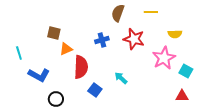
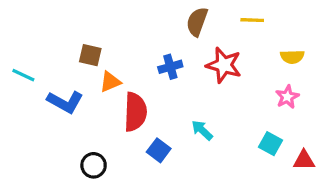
cyan line: (19, 53) -> (23, 75), moved, turned -48
pink star: (164, 58) -> (287, 97), moved, size x0.6
cyan square: (186, 71) -> (271, 144), moved
blue L-shape: (39, 75) -> (65, 102), moved

